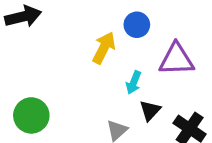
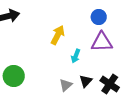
blue circle: (137, 25) -> (99, 17), moved
black triangle: (150, 110) -> (86, 81), moved

